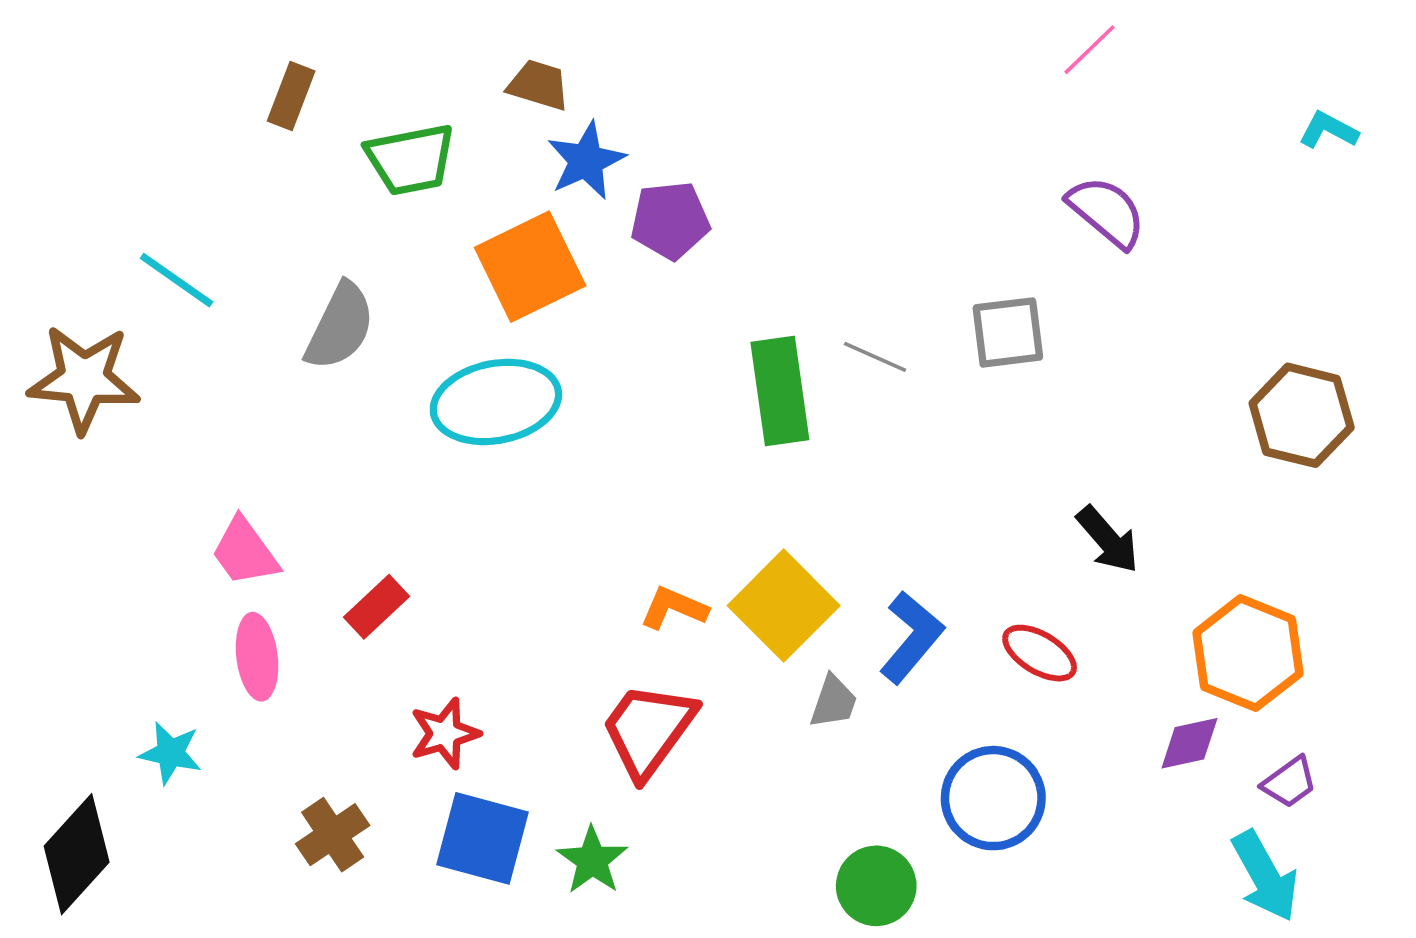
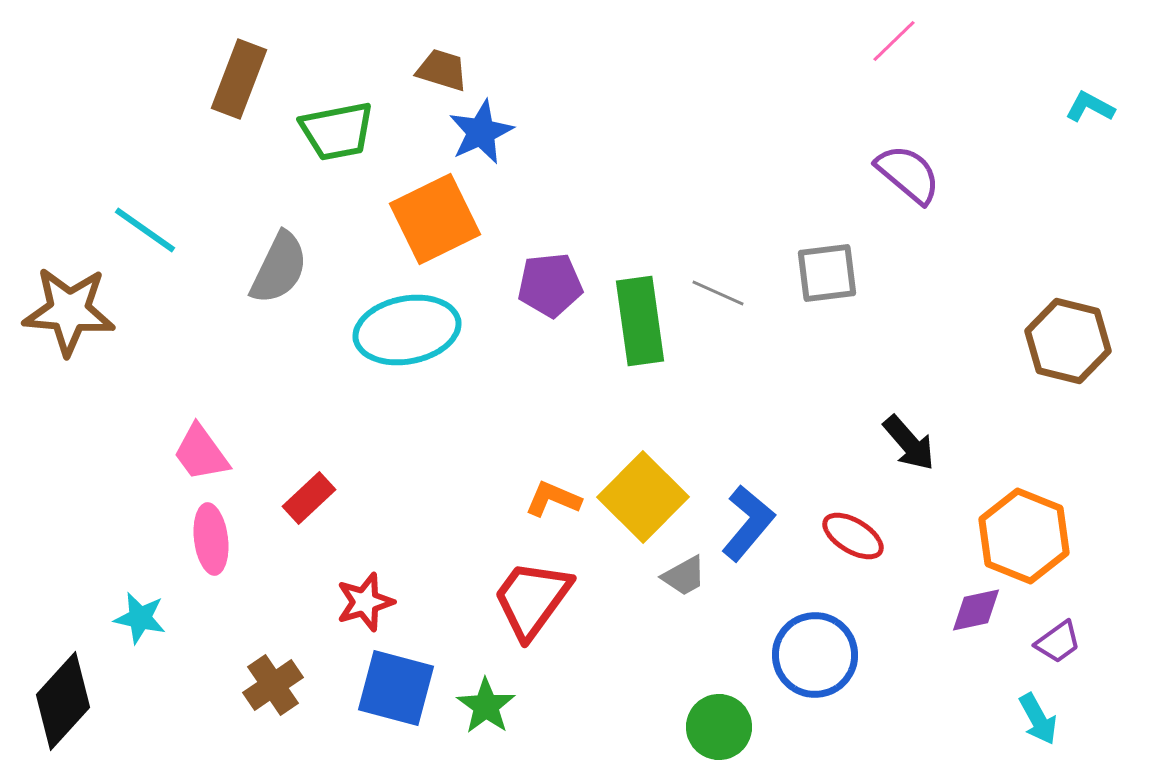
brown rectangle: (291, 96) -> (239, 79), size x1.4
purple pentagon: (670, 220) -> (550, 285), moved
gray trapezoid: (834, 702) -> (684, 576), turned 42
cyan arrow: (1265, 876) -> (1038, 719), size x0.7

